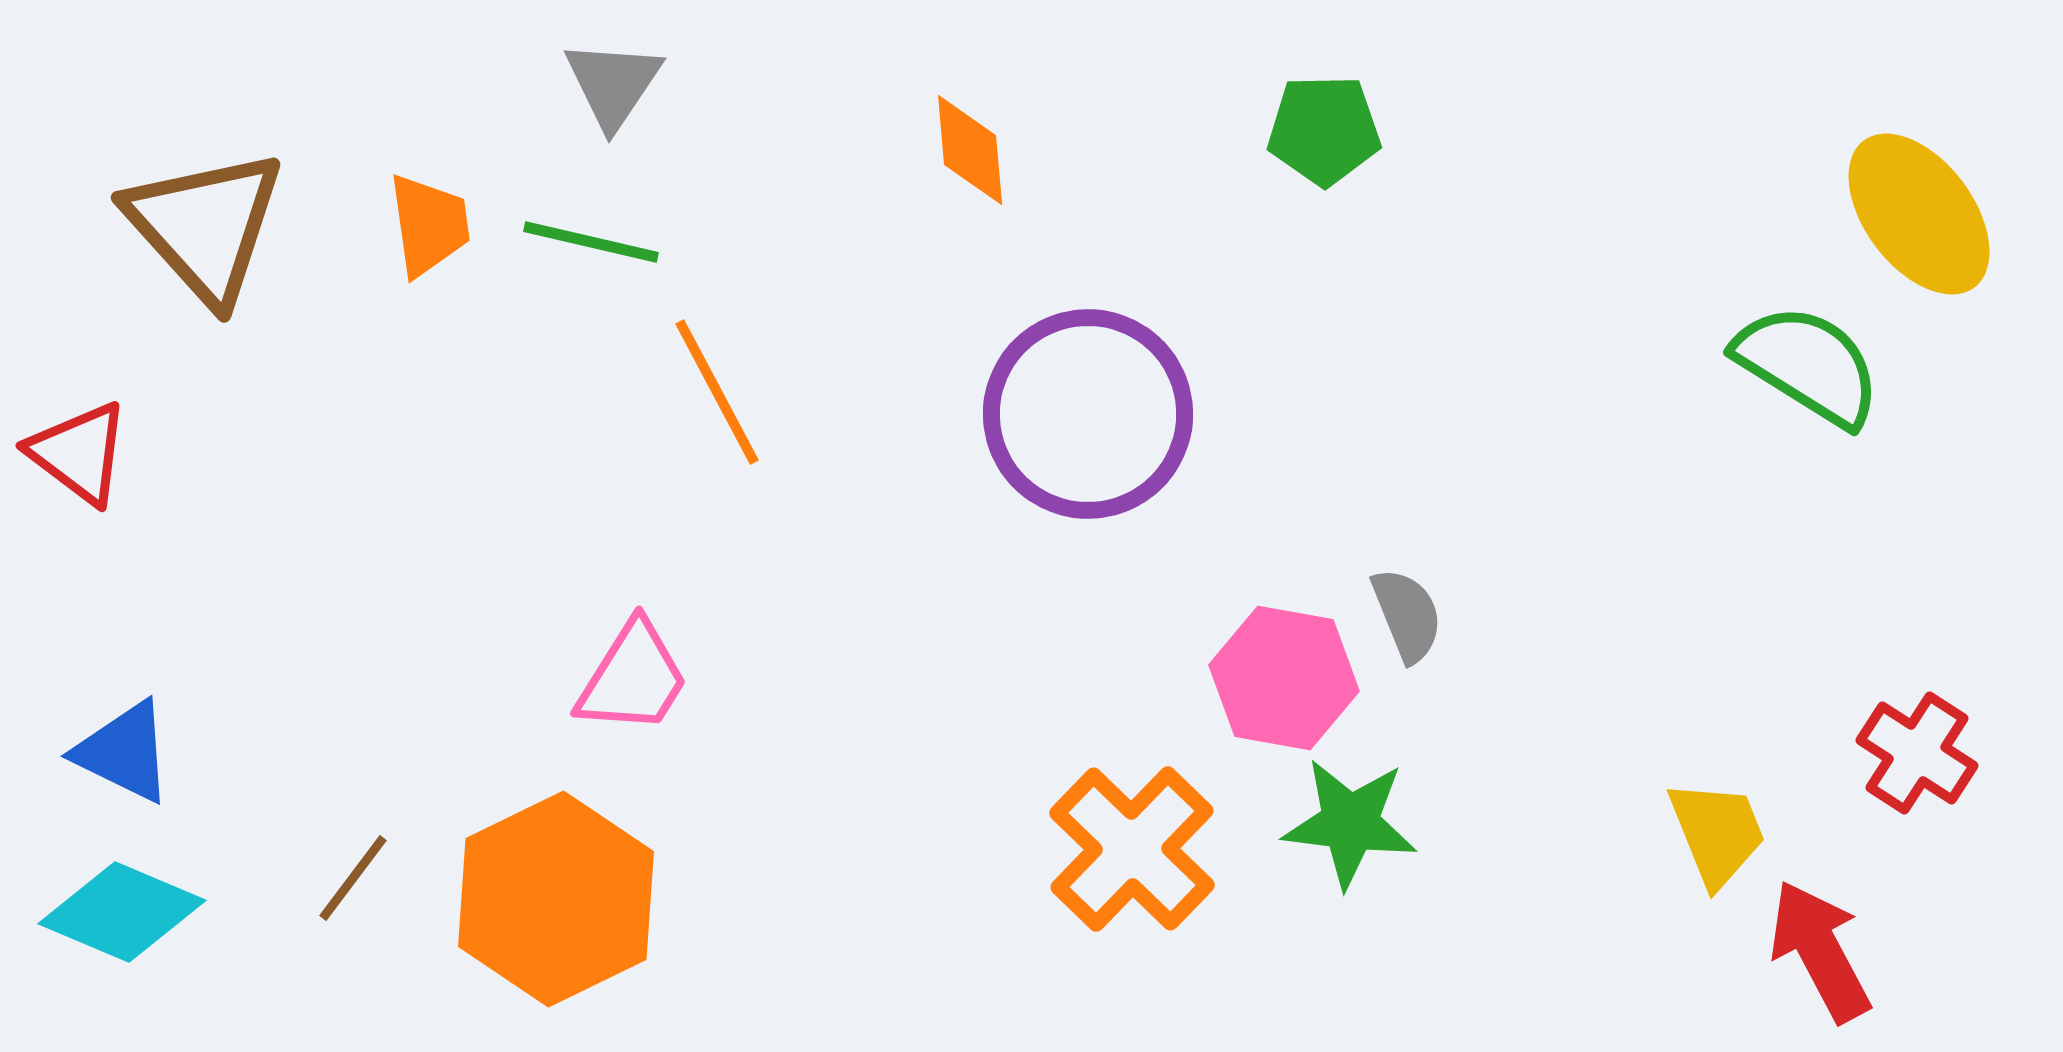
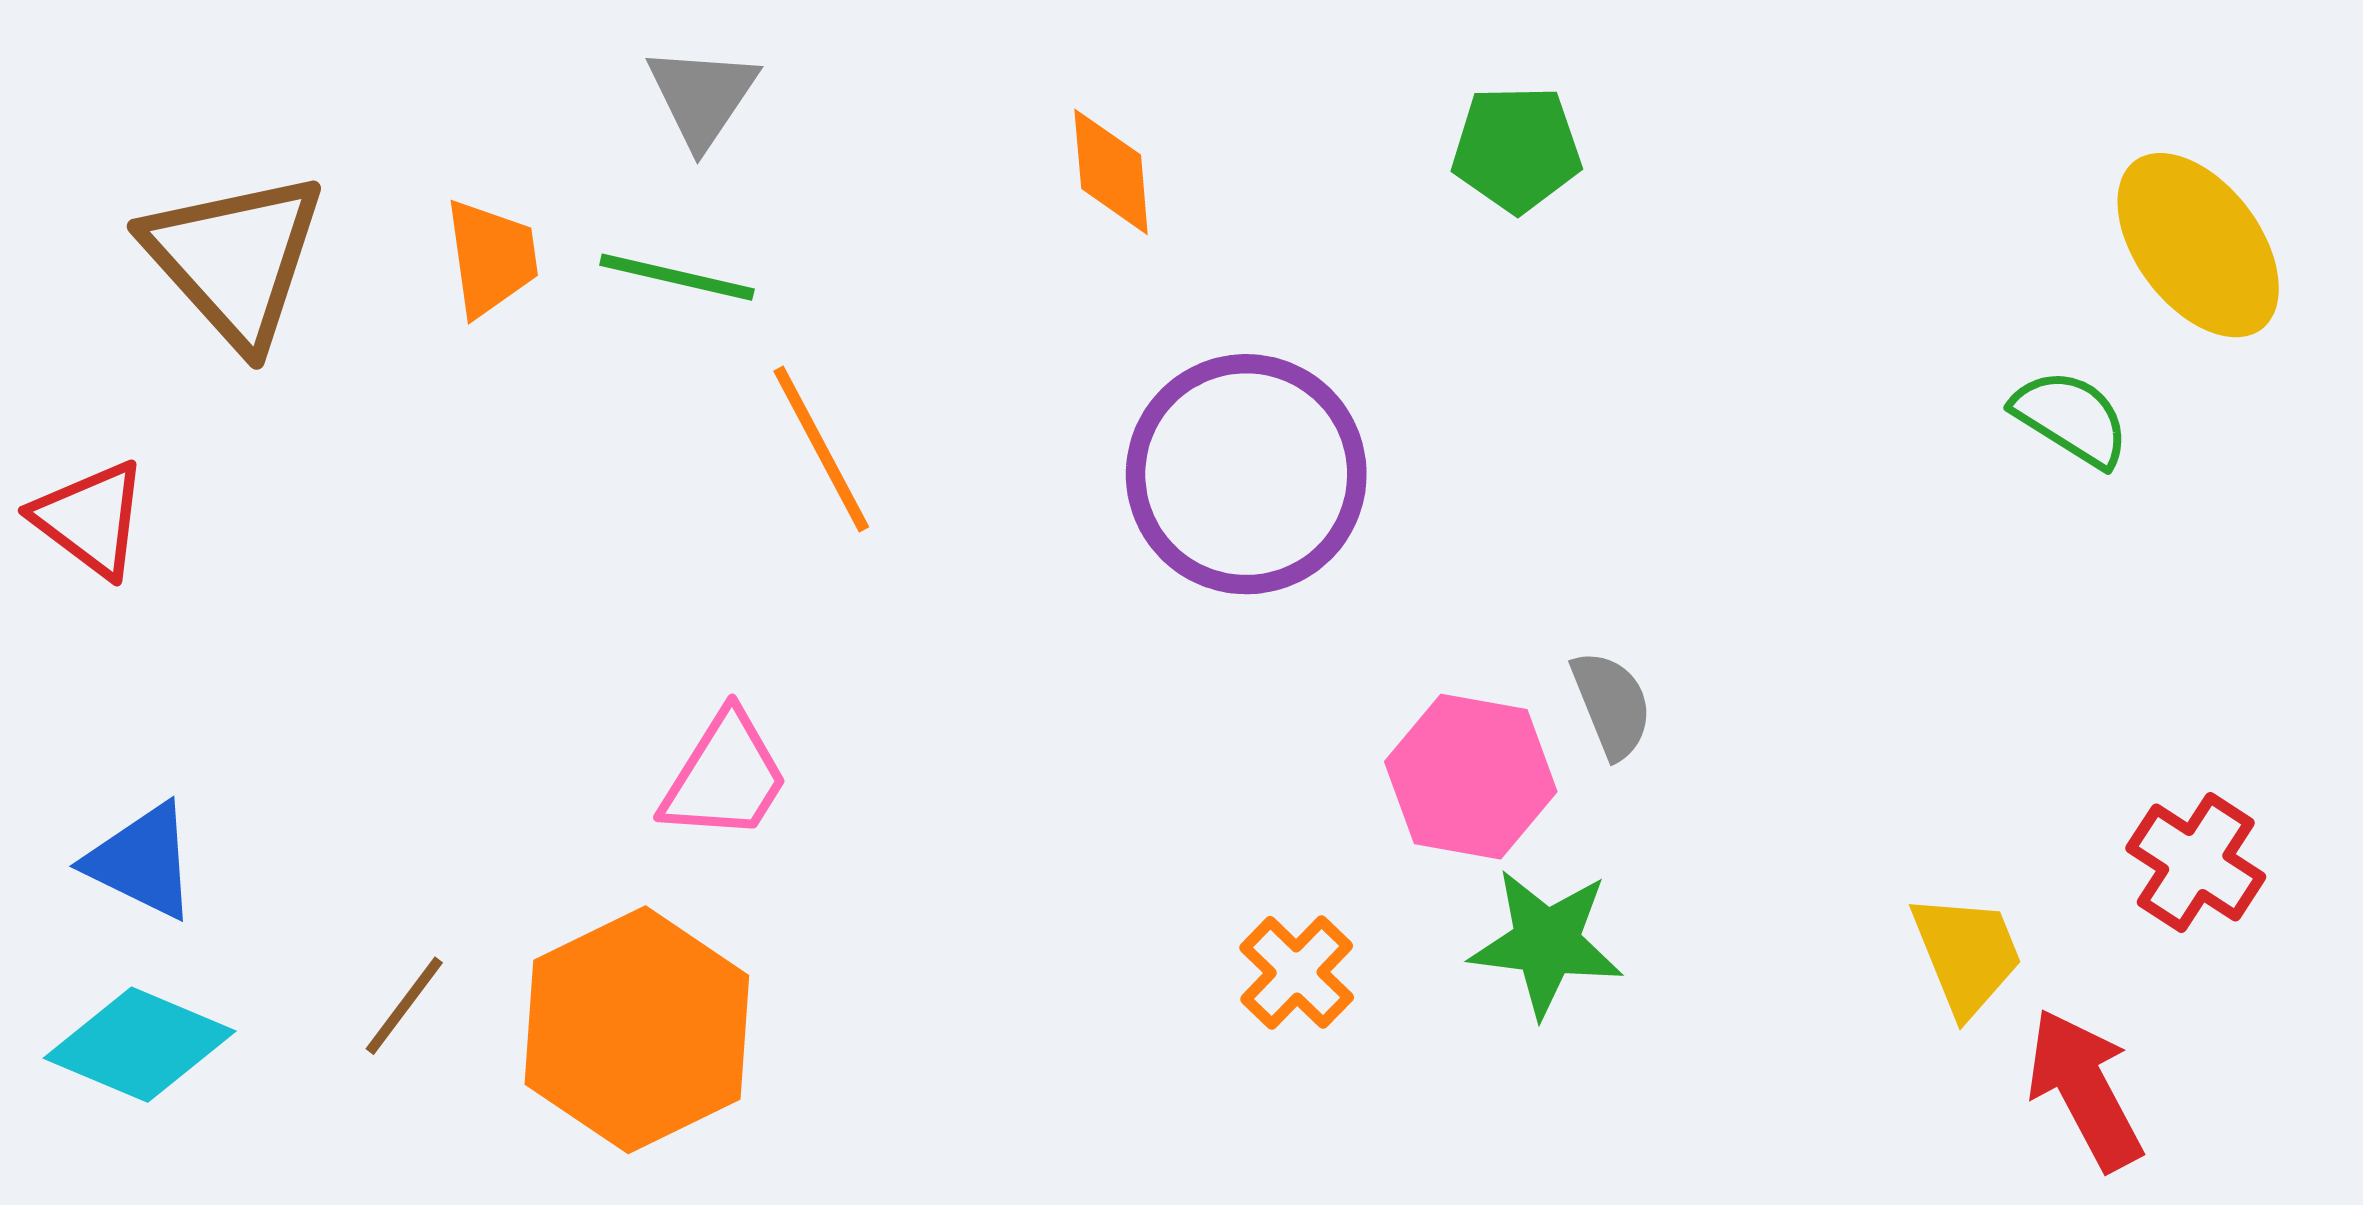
green semicircle: (1808, 365) -> (2071, 418), size x0.7
orange cross: (1132, 849) -> (1297, 972), size x0.6

